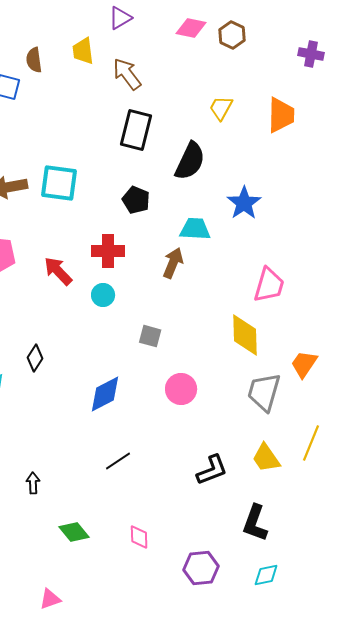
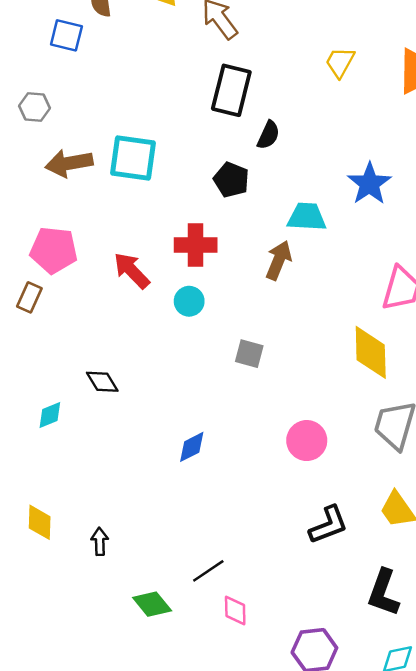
black semicircle: (190, 161) -> (268, 135), moved, size x0.6
black diamond: (35, 358) -> (102, 382), turned -64
pink circle: (181, 389) -> (307, 441), moved
blue diamond: (105, 394) -> (192, 447), moved, size x0.7
black line: (118, 461) -> (208, 571), moved

